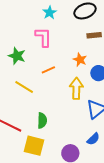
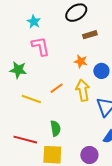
cyan star: (50, 13) -> (34, 22), moved
orange line: (48, 70) -> (57, 88), moved

